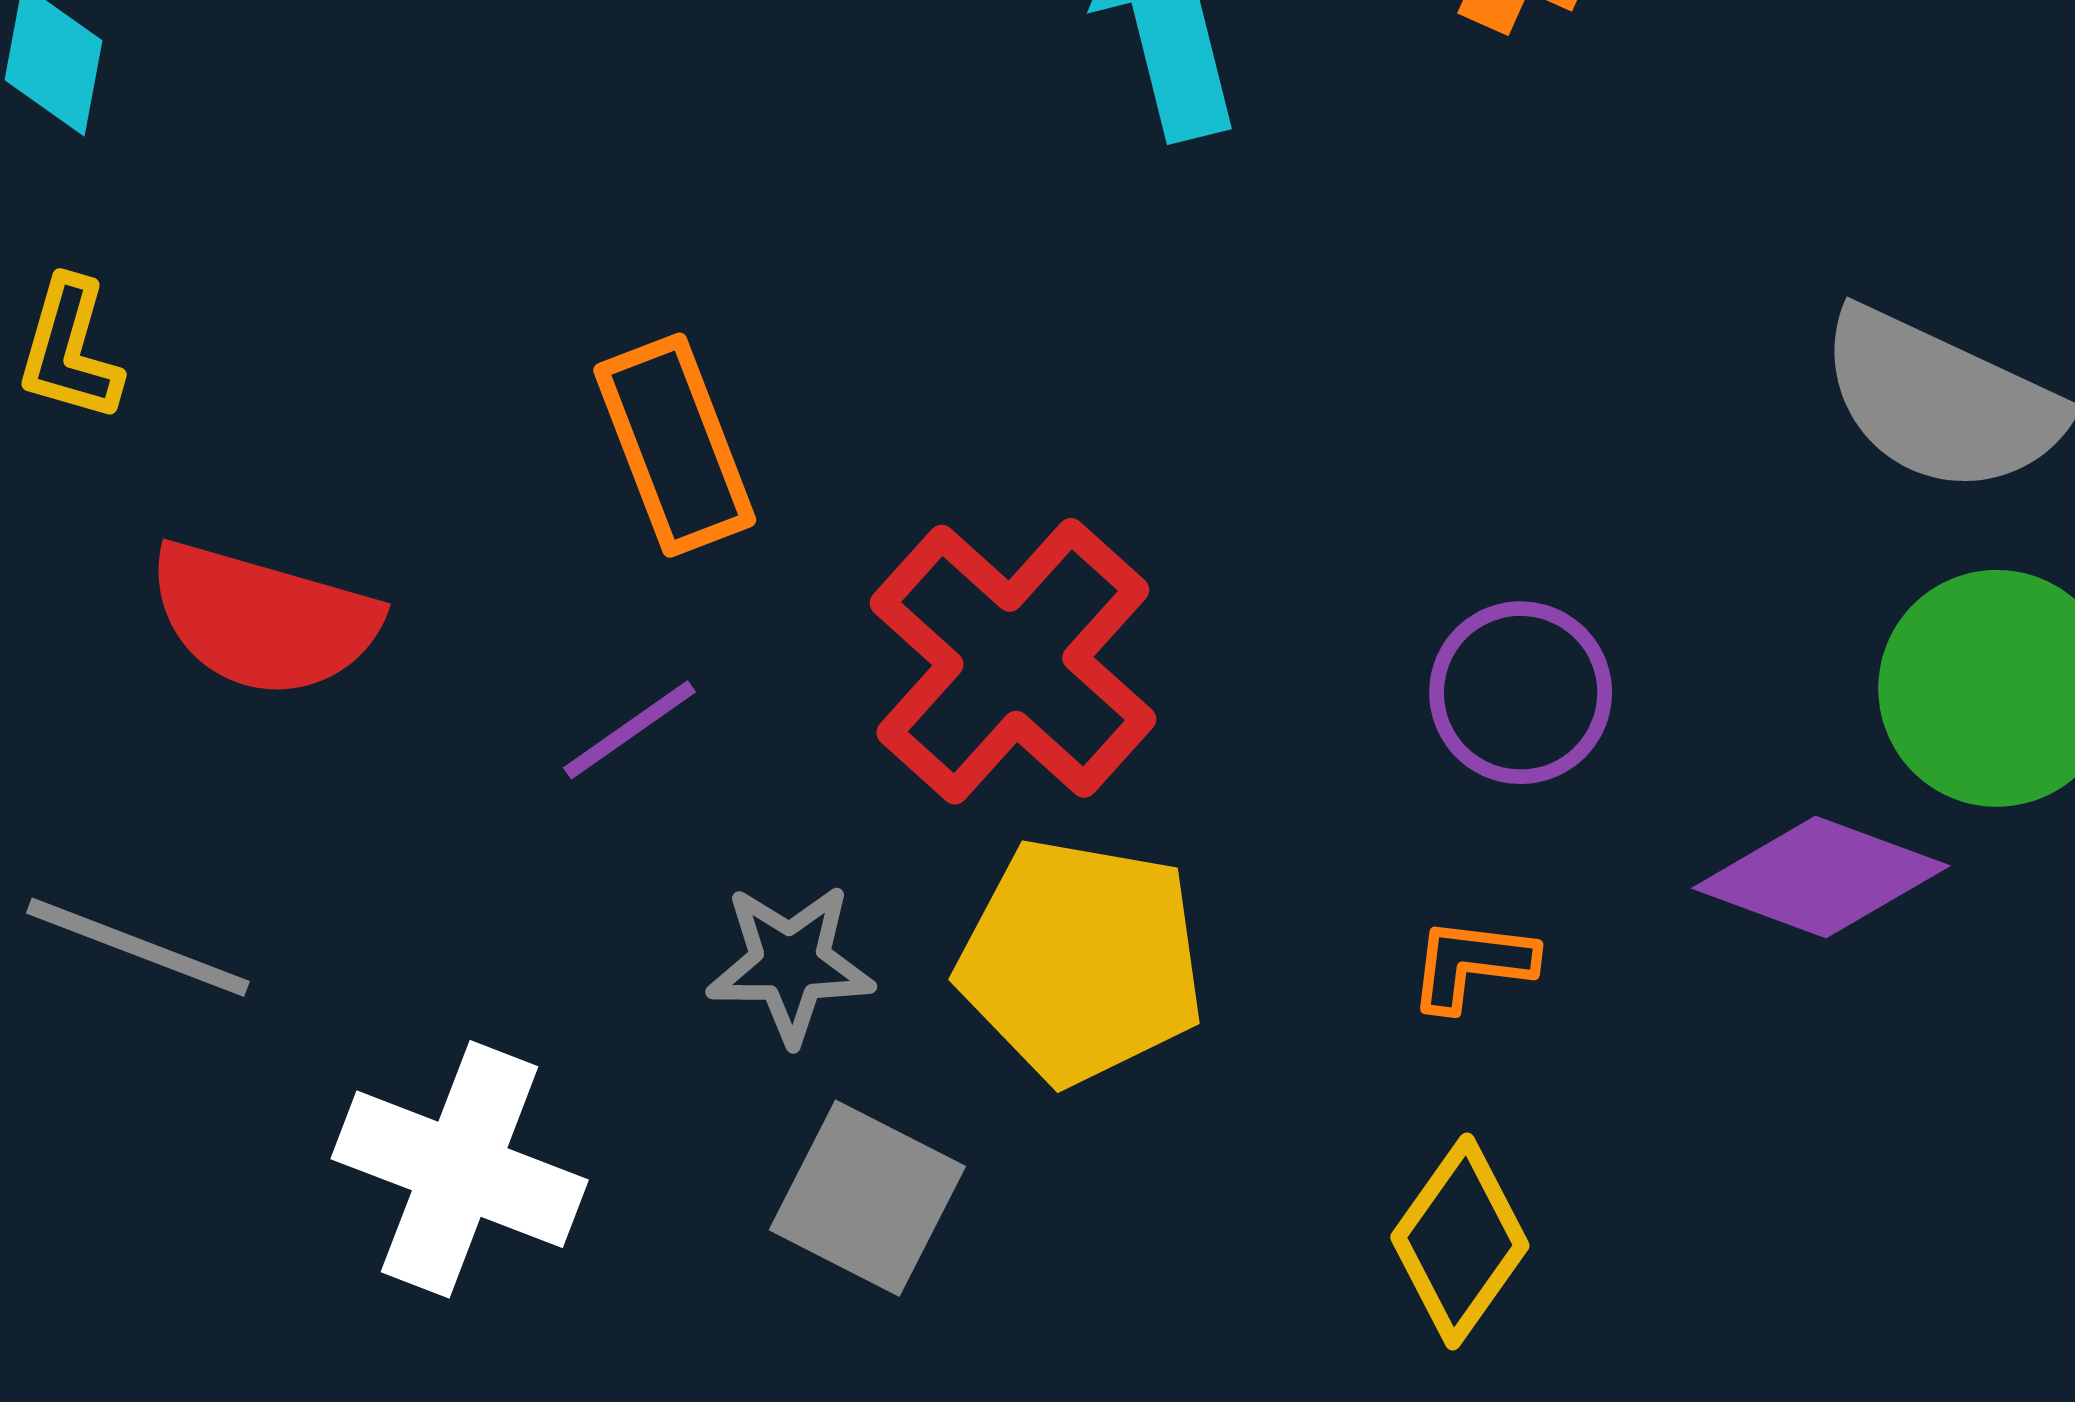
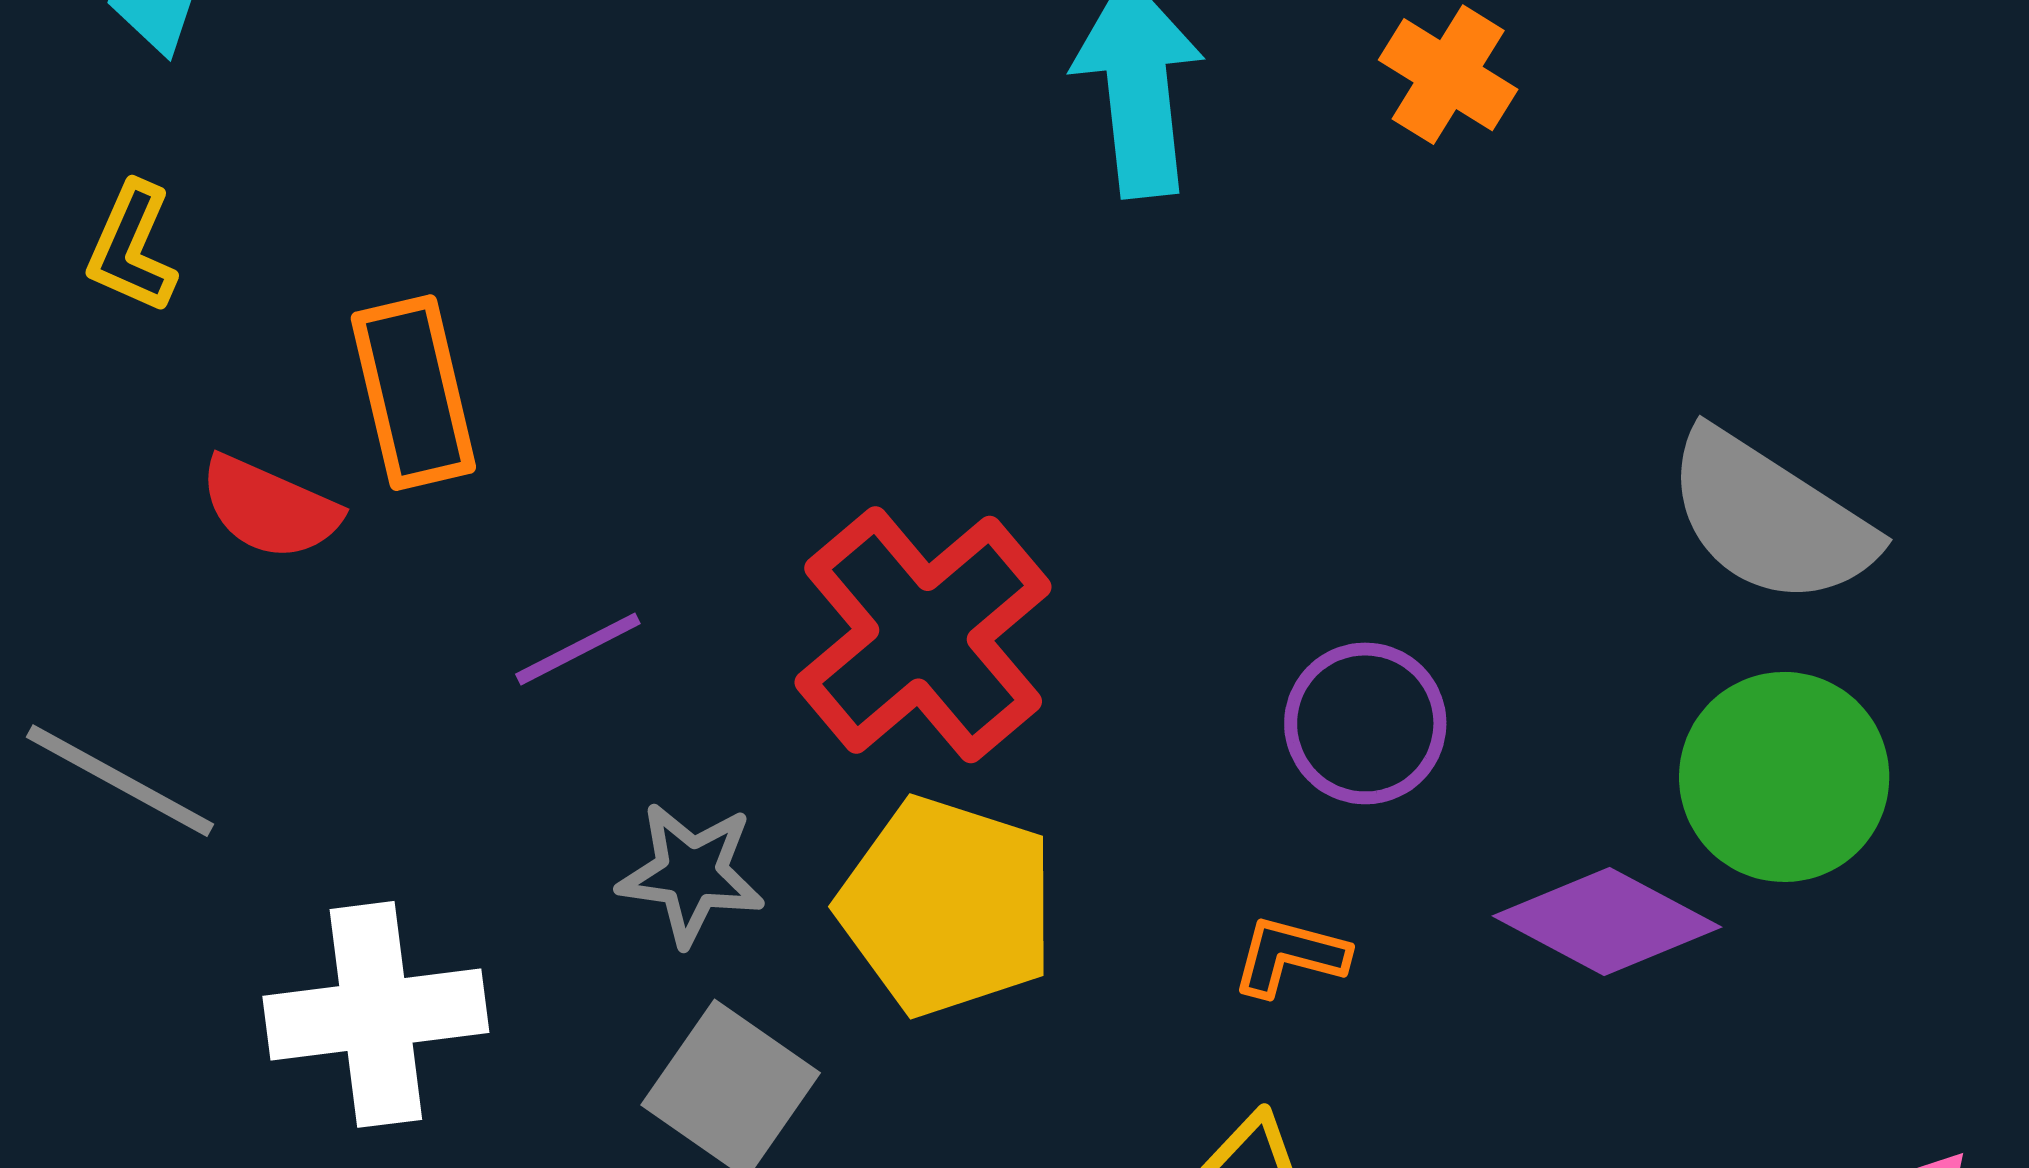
orange rectangle: (675, 445) -> (413, 393), moved
red semicircle: (263, 619) -> (270, 508), size x0.7
white cross: (460, 1169) -> (376, 1014), turned -36

